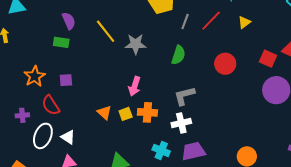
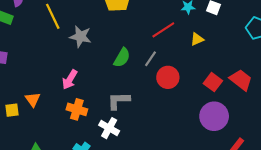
gray line: (185, 21) -> (150, 59), moved
yellow square: (126, 114) -> (12, 110), moved
white cross: (181, 123) -> (109, 128), turned 30

